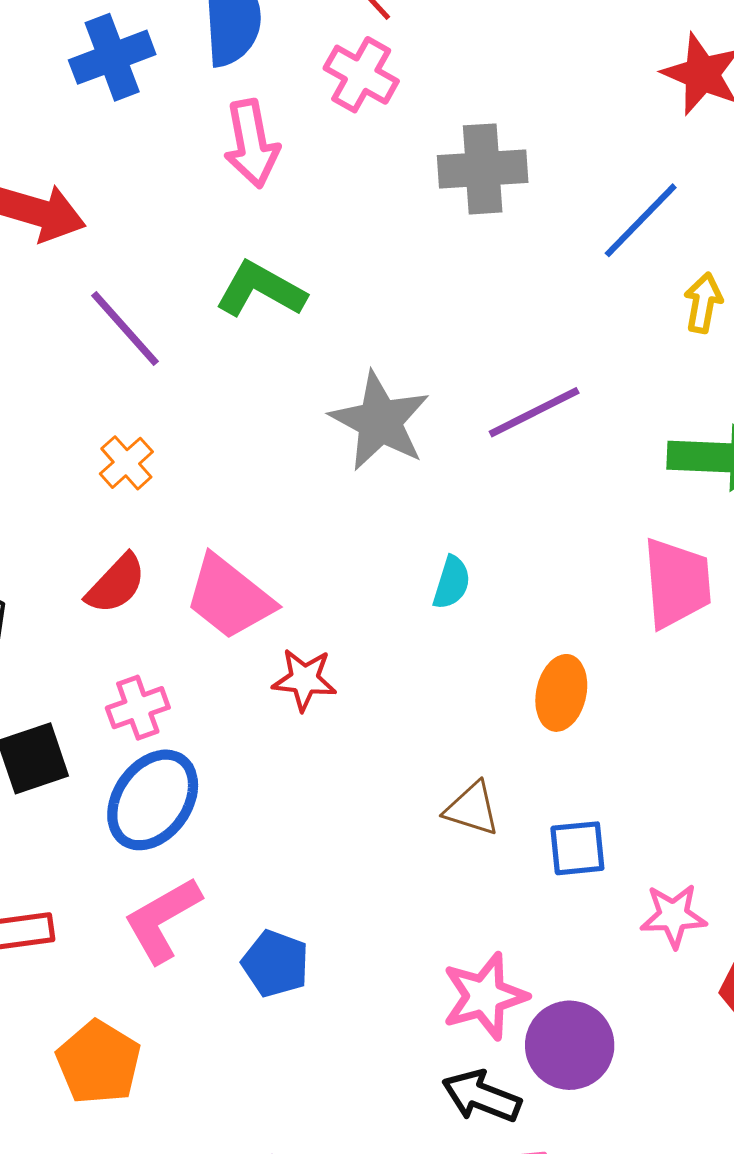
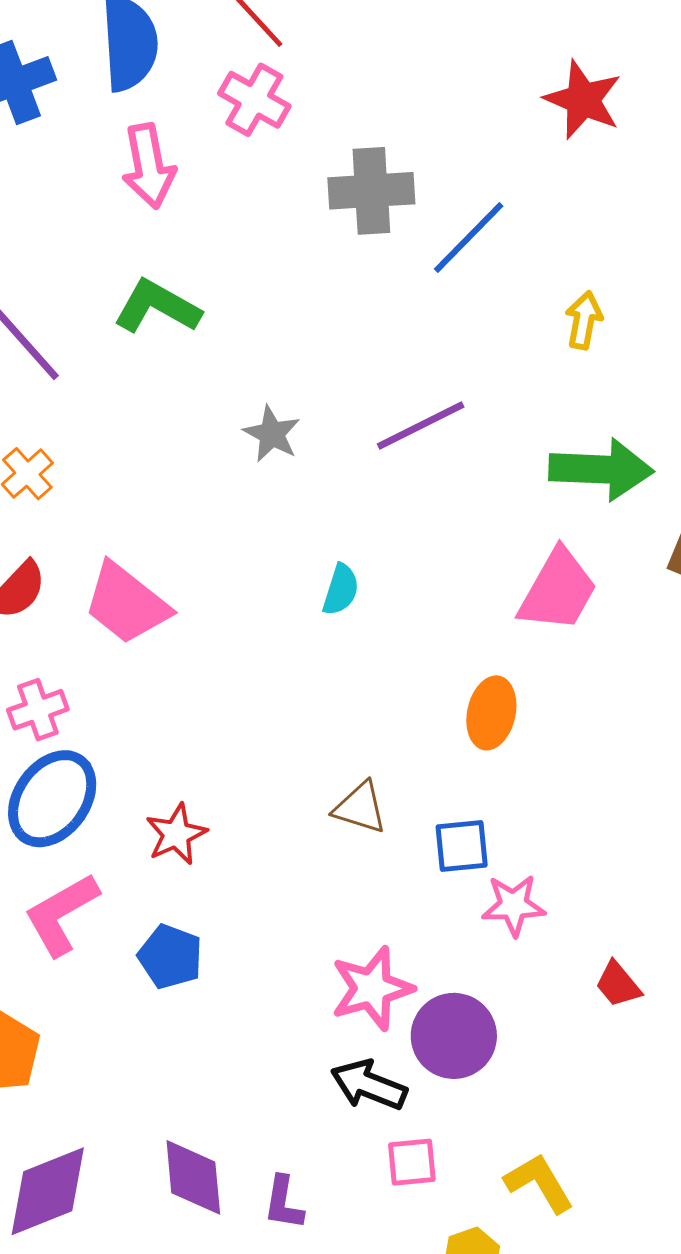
blue line: (641, 220) -> (469, 238), moved
gray star: (380, 421) -> (272, 434), size x0.6
pink trapezoid: (677, 583) -> (558, 590), turned 34
red star: (304, 680) -> (176, 834), moved, turned -30
orange ellipse: (561, 693) -> (491, 713), moved
pink star: (673, 916) -> (514, 905), moved

